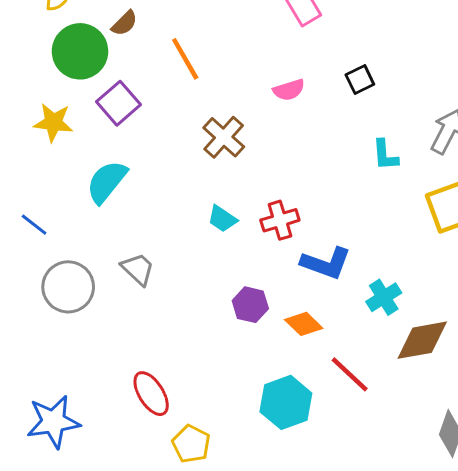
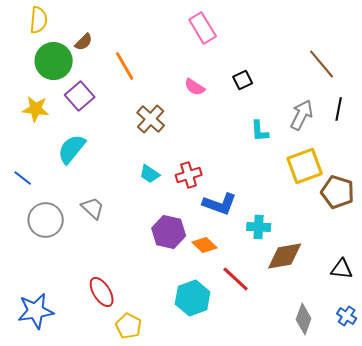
pink semicircle: (289, 90) -> (195, 87), turned 50
cyan cross: (384, 297) -> (259, 227), turned 35
purple hexagon: (250, 305) -> (169, 232), size x1.4

